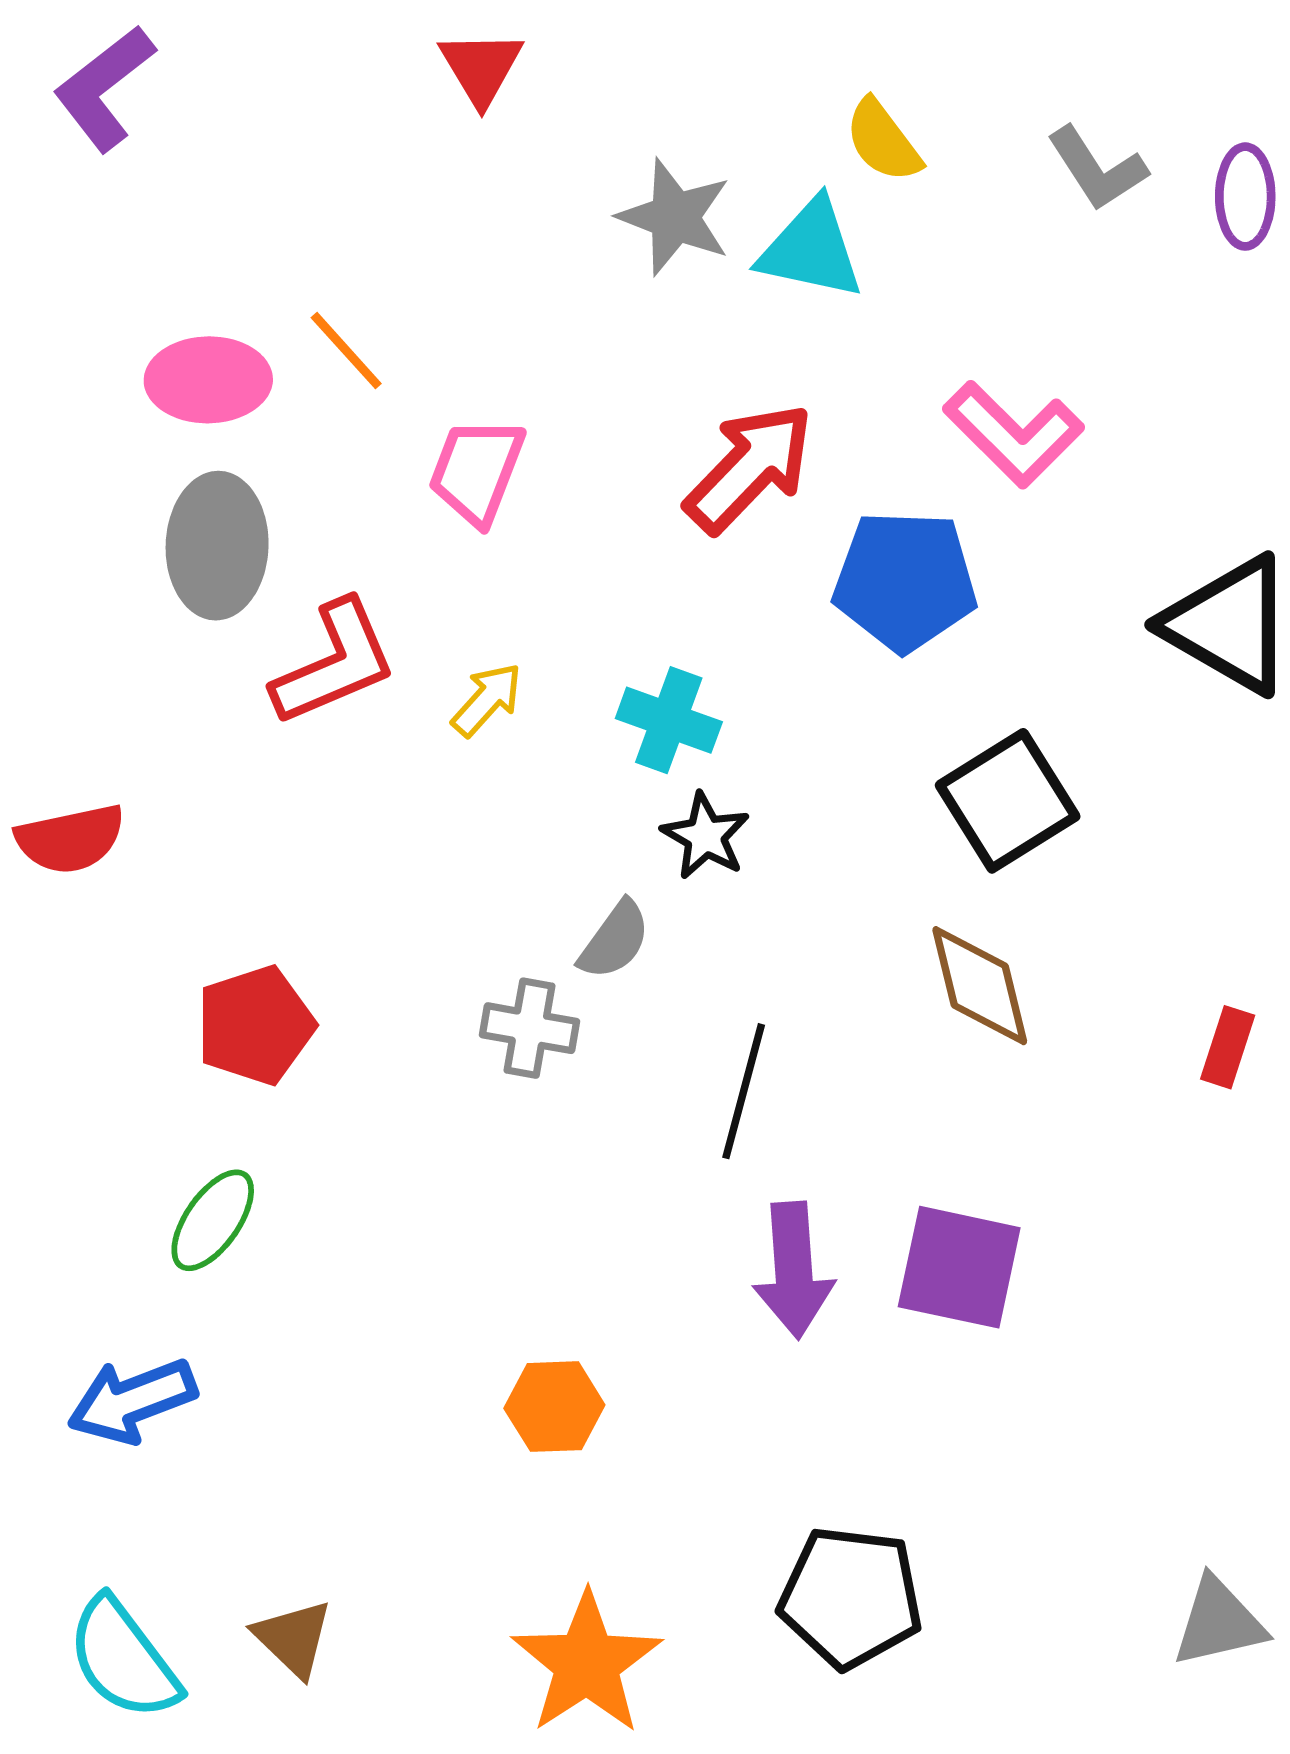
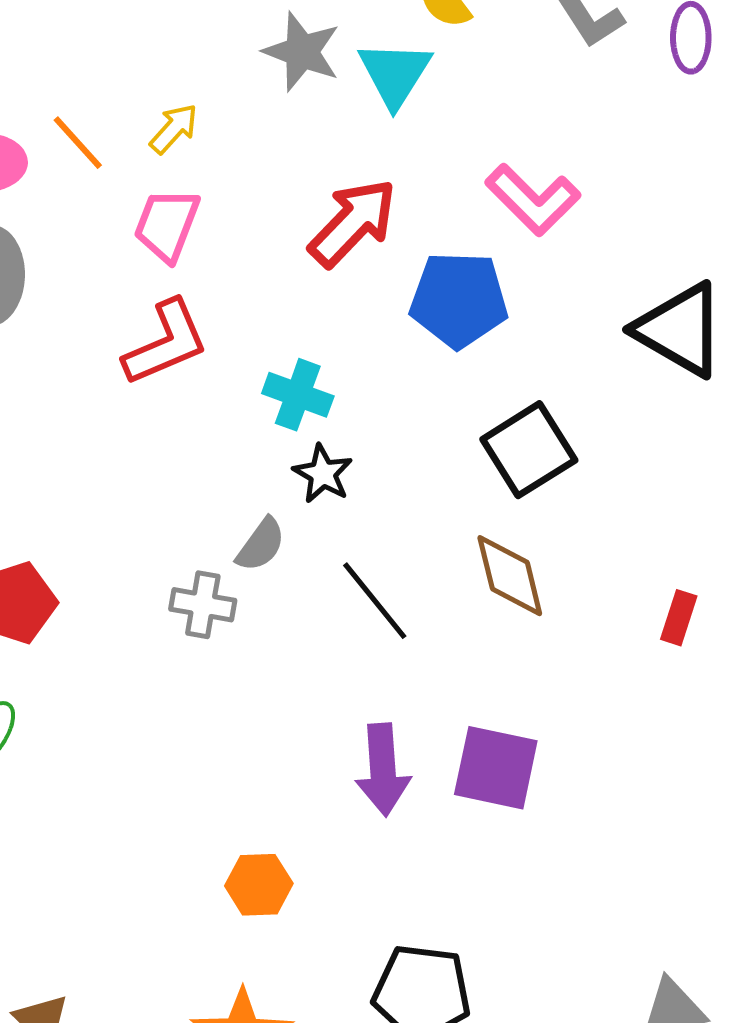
cyan triangle: (811, 249) -> (395, 74), turned 50
red L-shape: (334, 663) -> (166, 343), moved
yellow arrow: (487, 700) -> (174, 129), moved
black line: (744, 1091) -> (375, 601), moved, turned -54
orange hexagon: (554, 1407) -> (259, 885), moved

